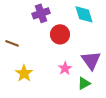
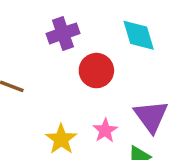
yellow star: (24, 73) -> (61, 139), moved

